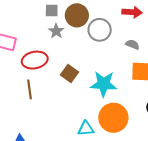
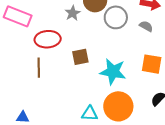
gray semicircle: (132, 45) -> (146, 26), moved
brown square: (69, 73) -> (80, 57), turned 36

